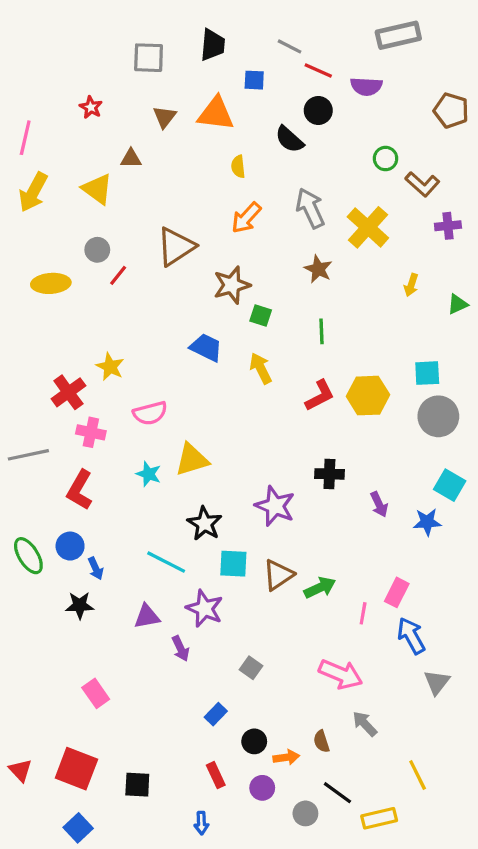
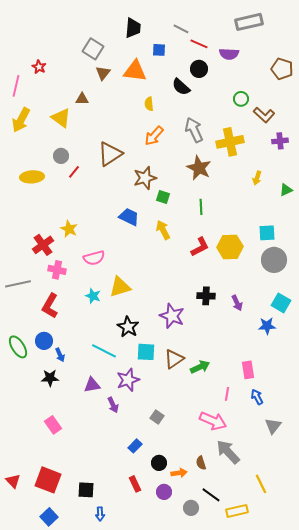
gray square: (149, 58) -> (93, 49), moved, turned 30
red star: (91, 107) -> (39, 67), moved
yellow cross: (368, 227) -> (230, 142), turned 36
brown star: (318, 269) -> (199, 168), size x1.4
purple arrow: (379, 504) -> (237, 303), moved
pink rectangle: (397, 592) -> (248, 370), turned -36
purple star: (205, 608) -> (128, 380), turned 30
pink line: (363, 613) -> (227, 394), moved
blue arrow: (411, 636) -> (257, 397), size x0.7
pink rectangle: (96, 693) -> (53, 425), moved
gray arrow: (365, 724) -> (228, 452), size x1.5
blue arrow: (201, 823) -> (100, 514), moved

